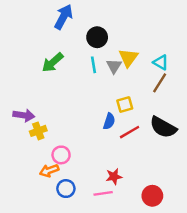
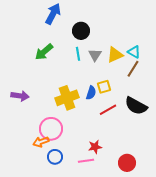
yellow triangle: (128, 58) -> (115, 55), moved, turned 30
blue semicircle: (109, 121) -> (91, 93), moved
yellow cross: (38, 131) -> (67, 98), moved, size x1.6
pink circle: (61, 155) -> (51, 129), size x1.5

